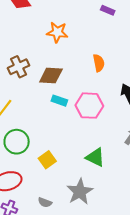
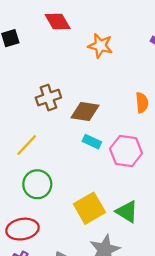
orange star: (57, 32) -> (100, 46), moved
yellow square: (47, 160) -> (89, 208), moved, size x1.5

